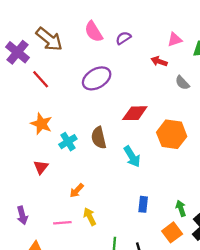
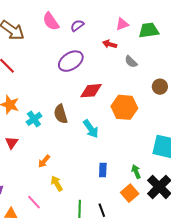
purple ellipse: (97, 78) -> (71, 61), moved
pink line: (62, 223) -> (34, 202), moved, turned 56

